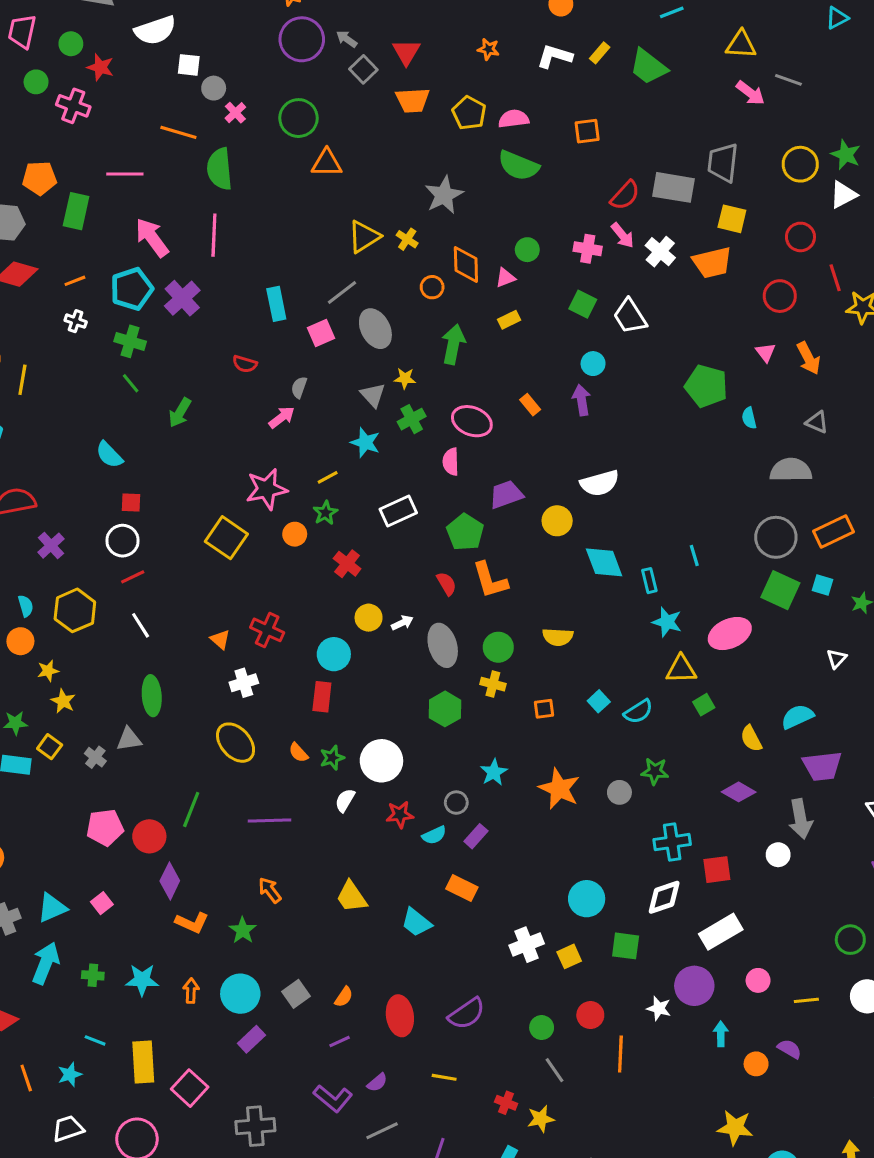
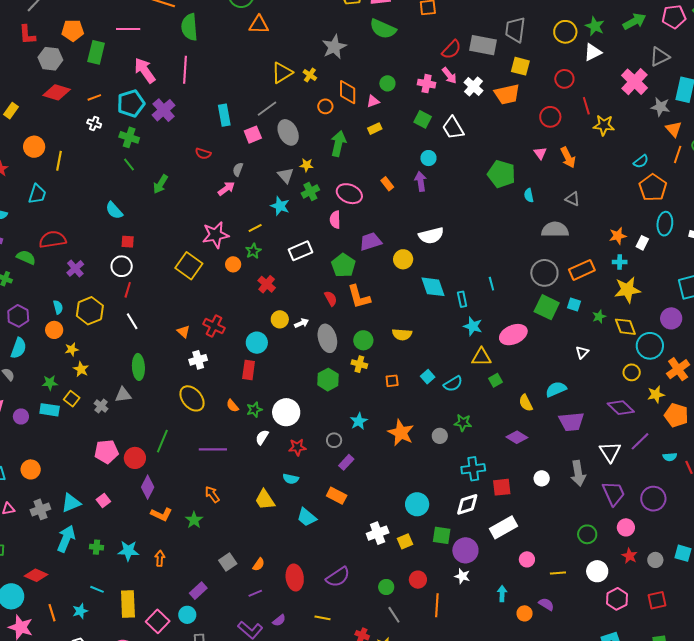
red line: (133, 577) -> (128, 290), turned -49
gray arrow: (800, 819) -> (578, 473), moved
cyan semicircle: (434, 835) -> (291, 479), moved, turned 35
purple circle: (694, 986) -> (465, 550), moved
cyan circle: (240, 994) -> (187, 615), moved, size x0.7

